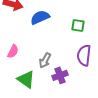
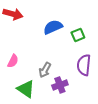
blue semicircle: (40, 17) -> (53, 27), moved
green square: (78, 25) -> (78, 35), turned -32

